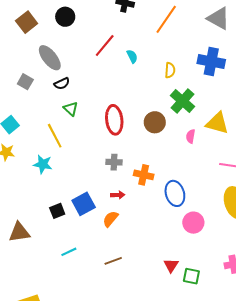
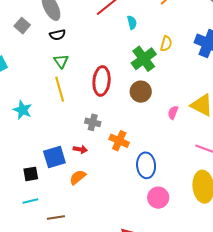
green cross: (183, 101) -> (144, 59), moved
yellow line: (55, 136) -> (60, 89), moved
red arrow: (118, 195) -> (80, 149), moved
black square: (57, 211) -> (31, 174), moved
brown line: (113, 261) -> (56, 217), moved

